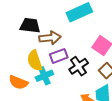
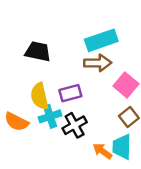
brown arrow: (50, 38) -> (98, 63), moved
black cross: (79, 66) -> (75, 125), moved

